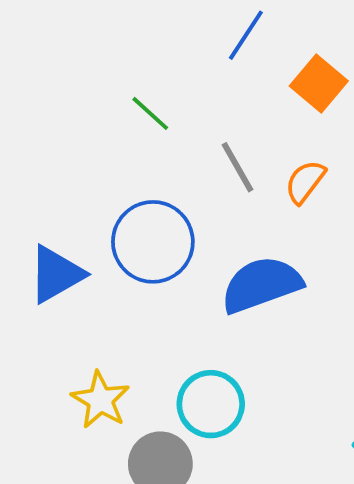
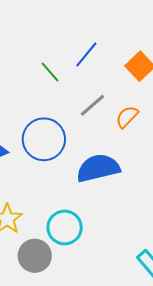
blue line: (246, 35) -> (86, 54), moved
gray line: (238, 167) -> (92, 105), turned 72

